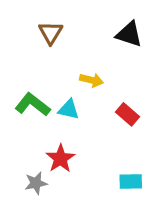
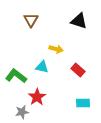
green L-shape: (33, 105) -> (16, 76), moved
cyan rectangle: (131, 181) -> (83, 103), moved

